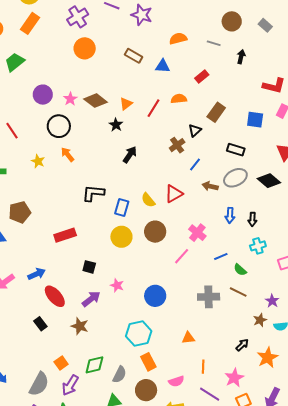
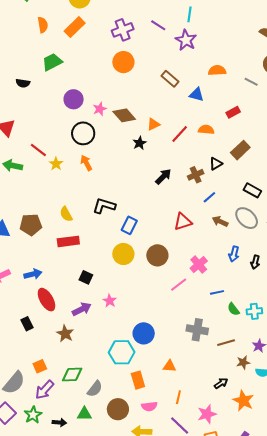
red line: (12, 131) -> (38, 150), moved, turned -30
black arrow: (130, 155) -> (163, 177), moved
gray ellipse: (235, 178) -> (247, 218), turned 60
yellow semicircle: (148, 200) -> (66, 214), moved
brown pentagon: (20, 212) -> (31, 225), moved
cyan cross: (258, 246) -> (254, 311), moved
brown line: (238, 292) -> (226, 343), moved, turned -54
blue circle: (155, 296) -> (144, 333), moved
orange star: (268, 358) -> (243, 401), turned -30
orange rectangle: (148, 362) -> (138, 380), moved

